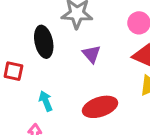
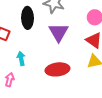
purple triangle: (91, 54) -> (58, 32), size x1.5

